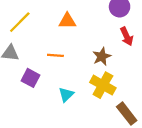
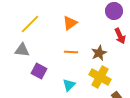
orange triangle: (67, 21) -> (70, 23), turned -35
orange line: (55, 55) -> (71, 52), moved

